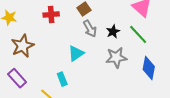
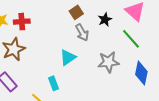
red cross: (51, 14) -> (22, 22), moved
black star: (113, 32) -> (105, 19), moved

